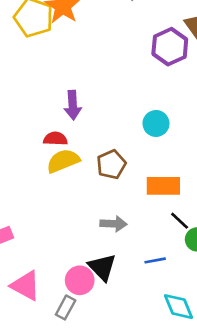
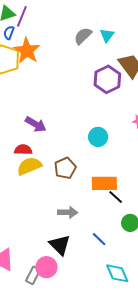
purple arrow: (73, 105) -> (36, 124), turned -55
black line: (180, 221) -> (116, 197), moved
blue line: (155, 260) -> (99, 239), turned 56
pink circle: (80, 280) -> (46, 267), moved

